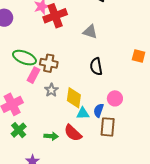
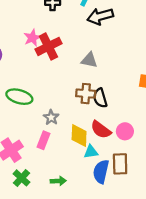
brown cross: (49, 63) -> (86, 94), moved
pink rectangle: (33, 75) -> (44, 140), moved
gray star: (51, 90) -> (51, 117), moved
blue semicircle: (99, 110) -> (101, 172), moved, size x1.5
red semicircle: (73, 133) -> (101, 130), moved

